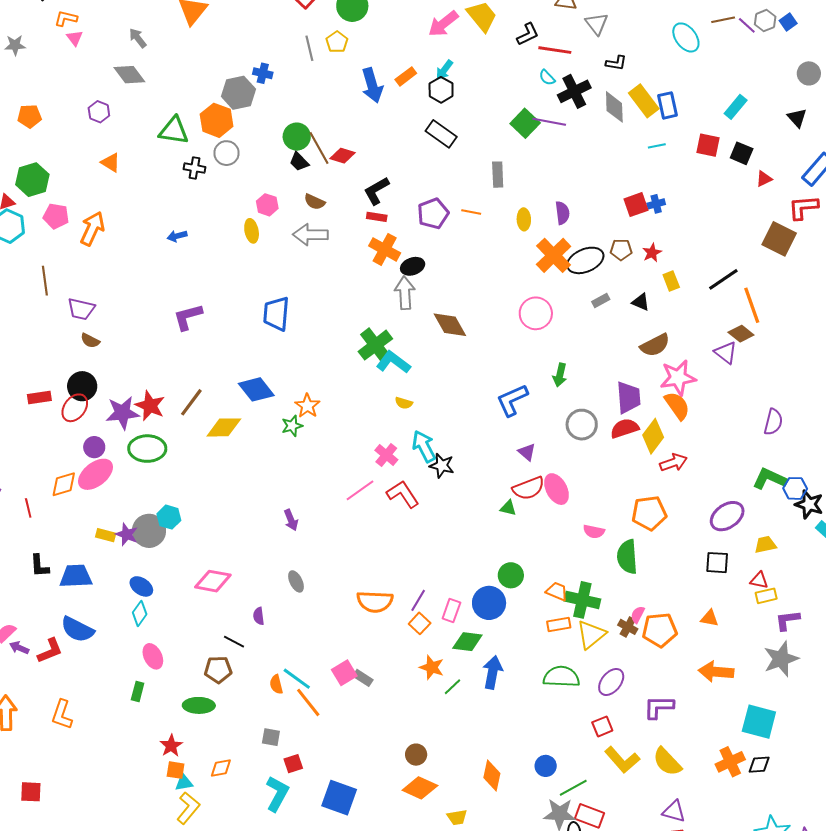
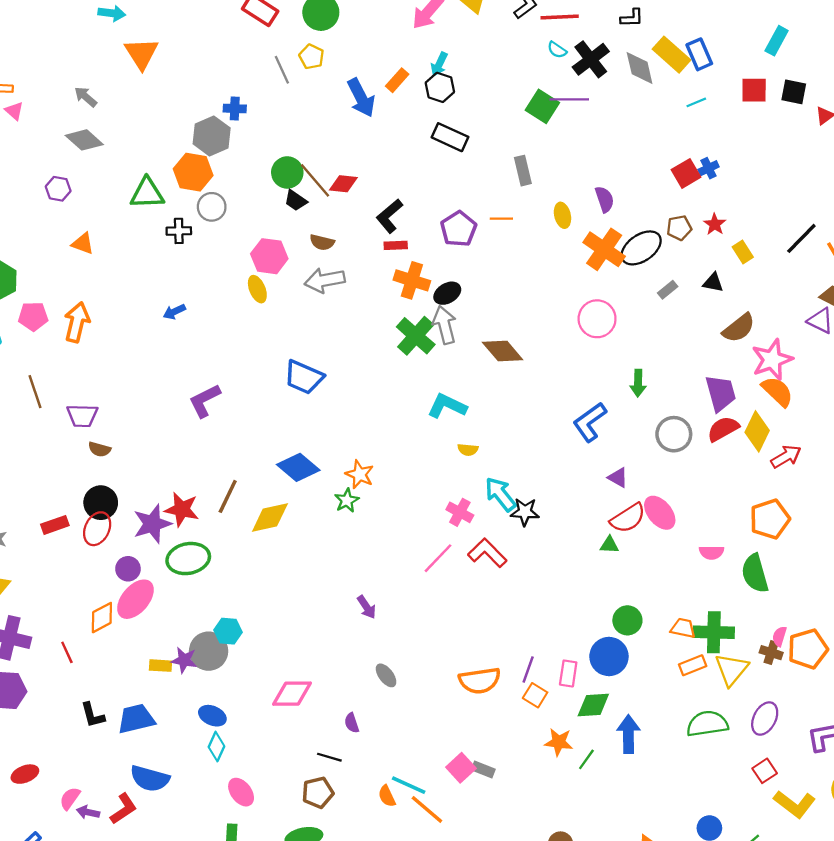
pink hexagon: (267, 205) -> (269, 256), size x1.4
blue trapezoid: (276, 314) -> (304, 377), turned -60
green cross: (375, 345) -> (416, 336), moved

